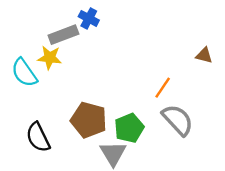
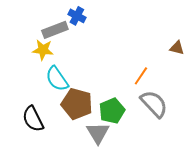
cyan semicircle: (24, 73) -> (57, 79), moved

